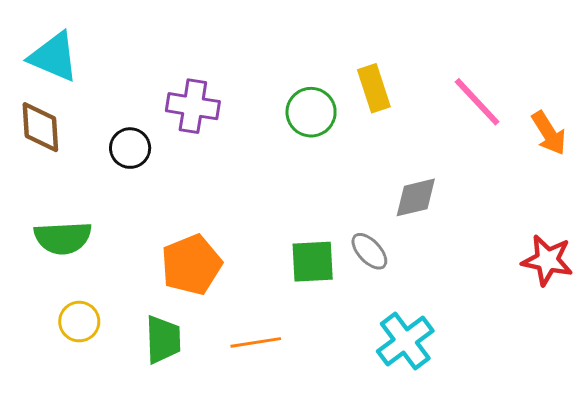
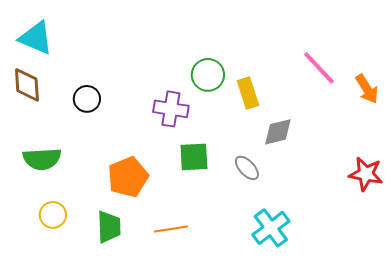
yellow rectangle: (374, 88) -> (248, 93), moved
purple cross: (193, 106) -> (171, 109), moved
green square: (313, 262) -> (194, 157), moved

